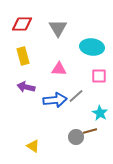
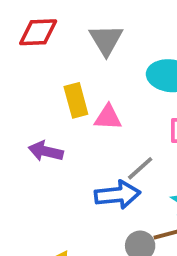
yellow rectangle: (23, 56) -> (76, 100), moved
blue arrow: (55, 100) -> (117, 195), moved

